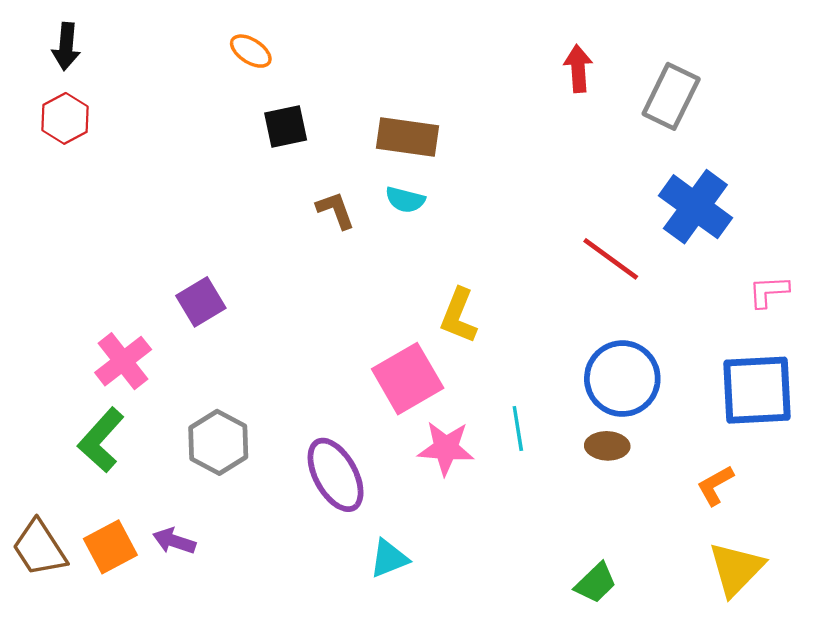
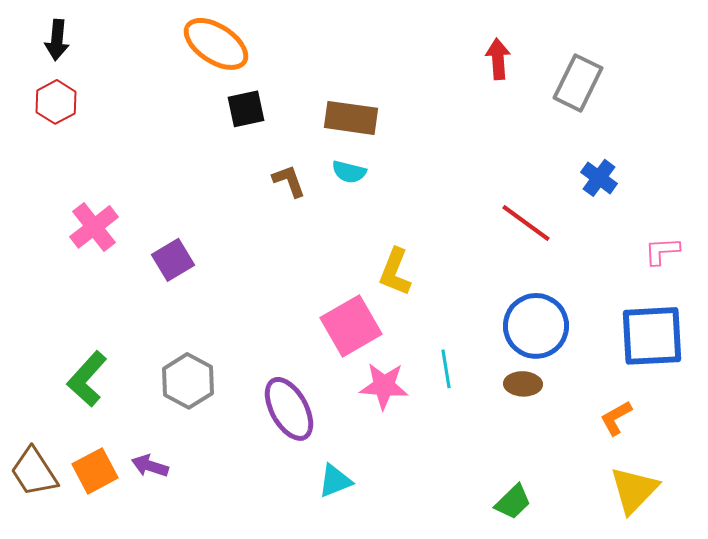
orange ellipse: (251, 51) -> (216, 44), size x1.8
blue cross: (695, 207) -> (599, 178), size x0.6
pink cross: (123, 361) -> (94, 227), moved

